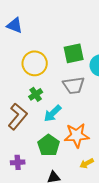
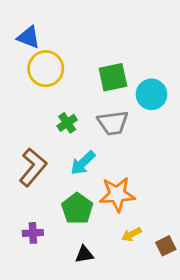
yellow circle: (35, 63) -> (46, 69), moved
green cross: (36, 94) -> (67, 123), moved

